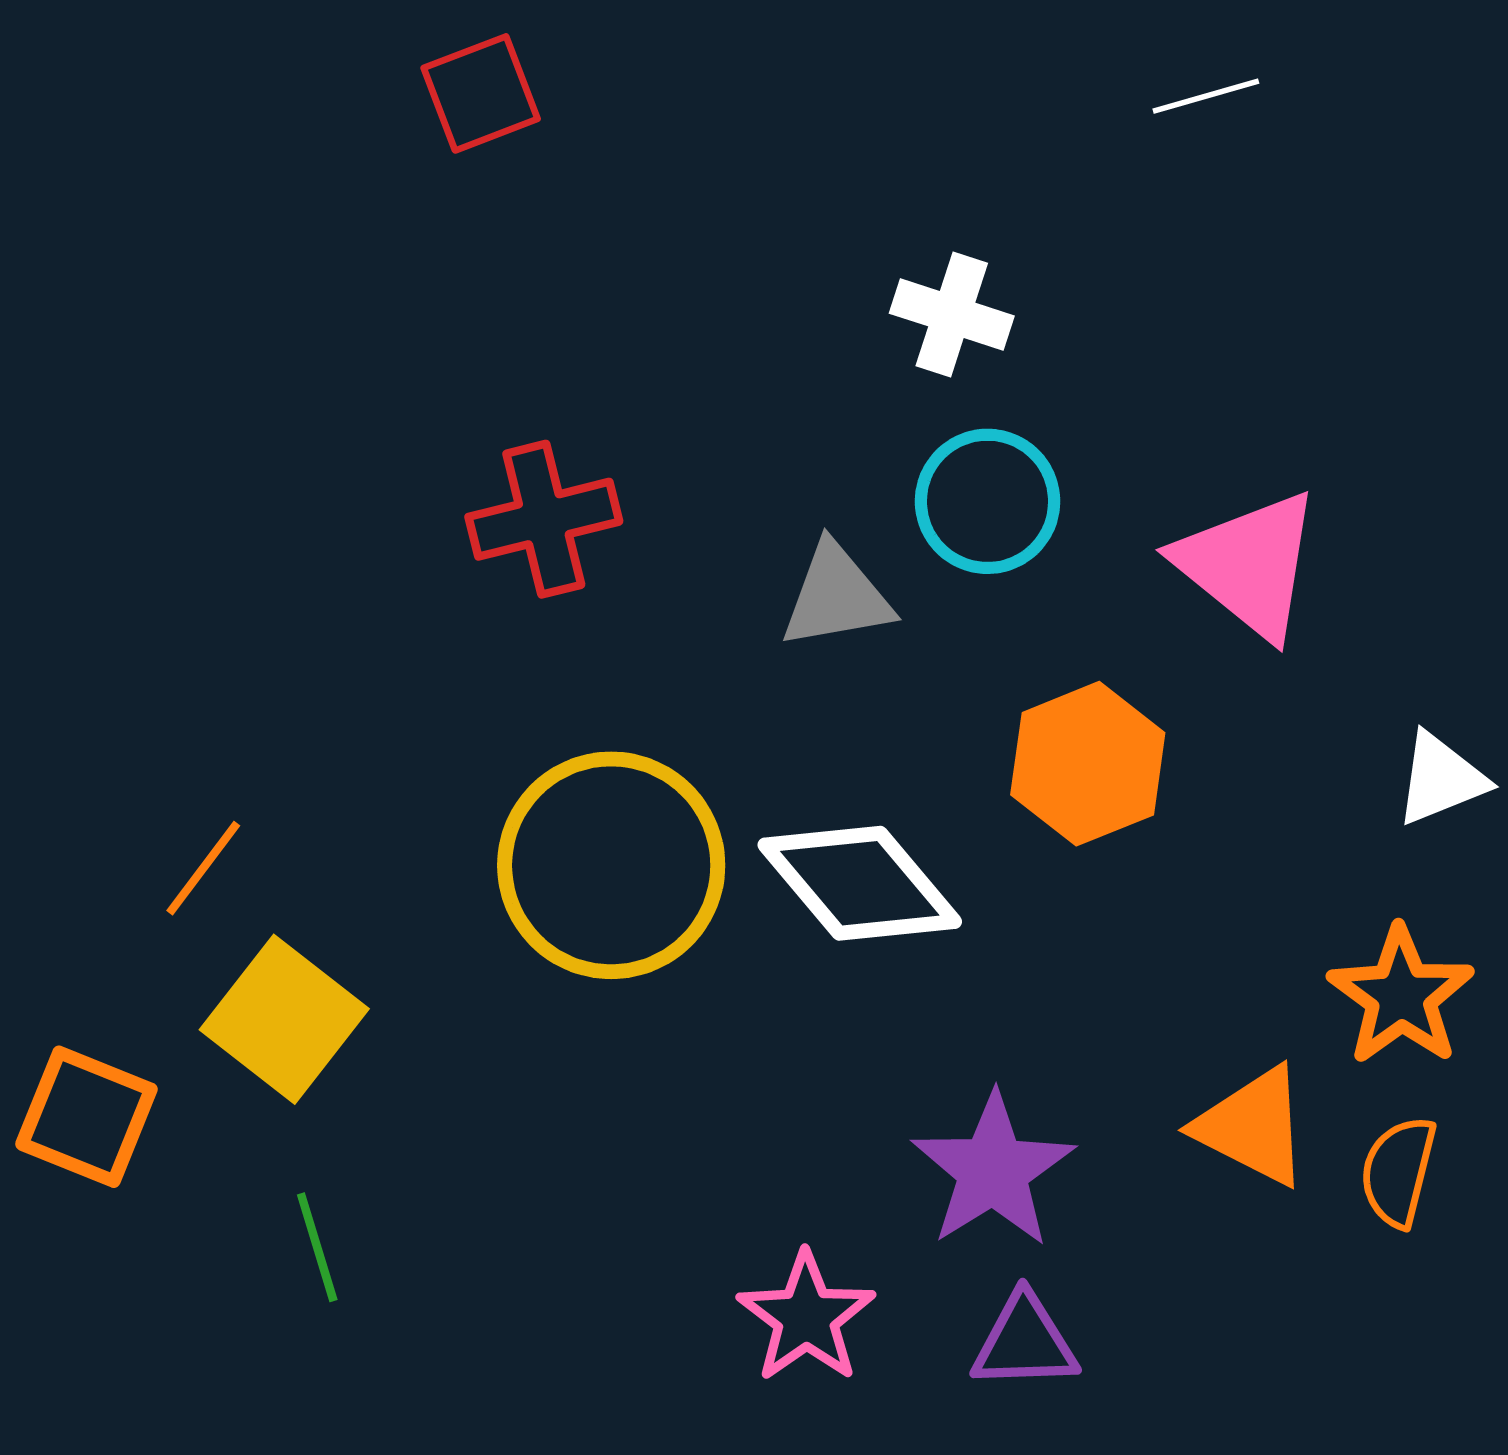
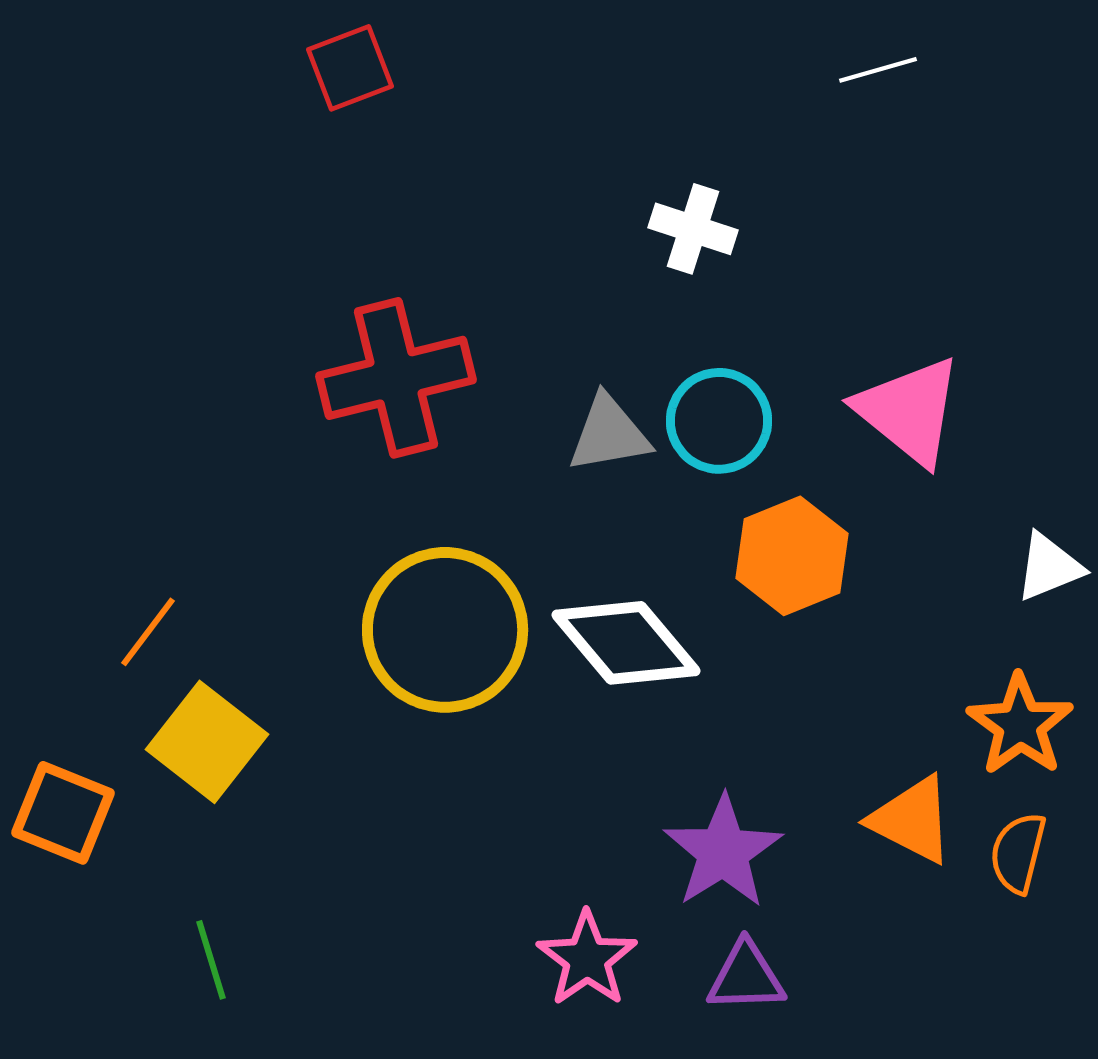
cyan circle: (988, 501) -> (719, 421), moved
red cross: (544, 519) -> (396, 378), size x1.4
green line: (317, 1247) -> (211, 960), moved

